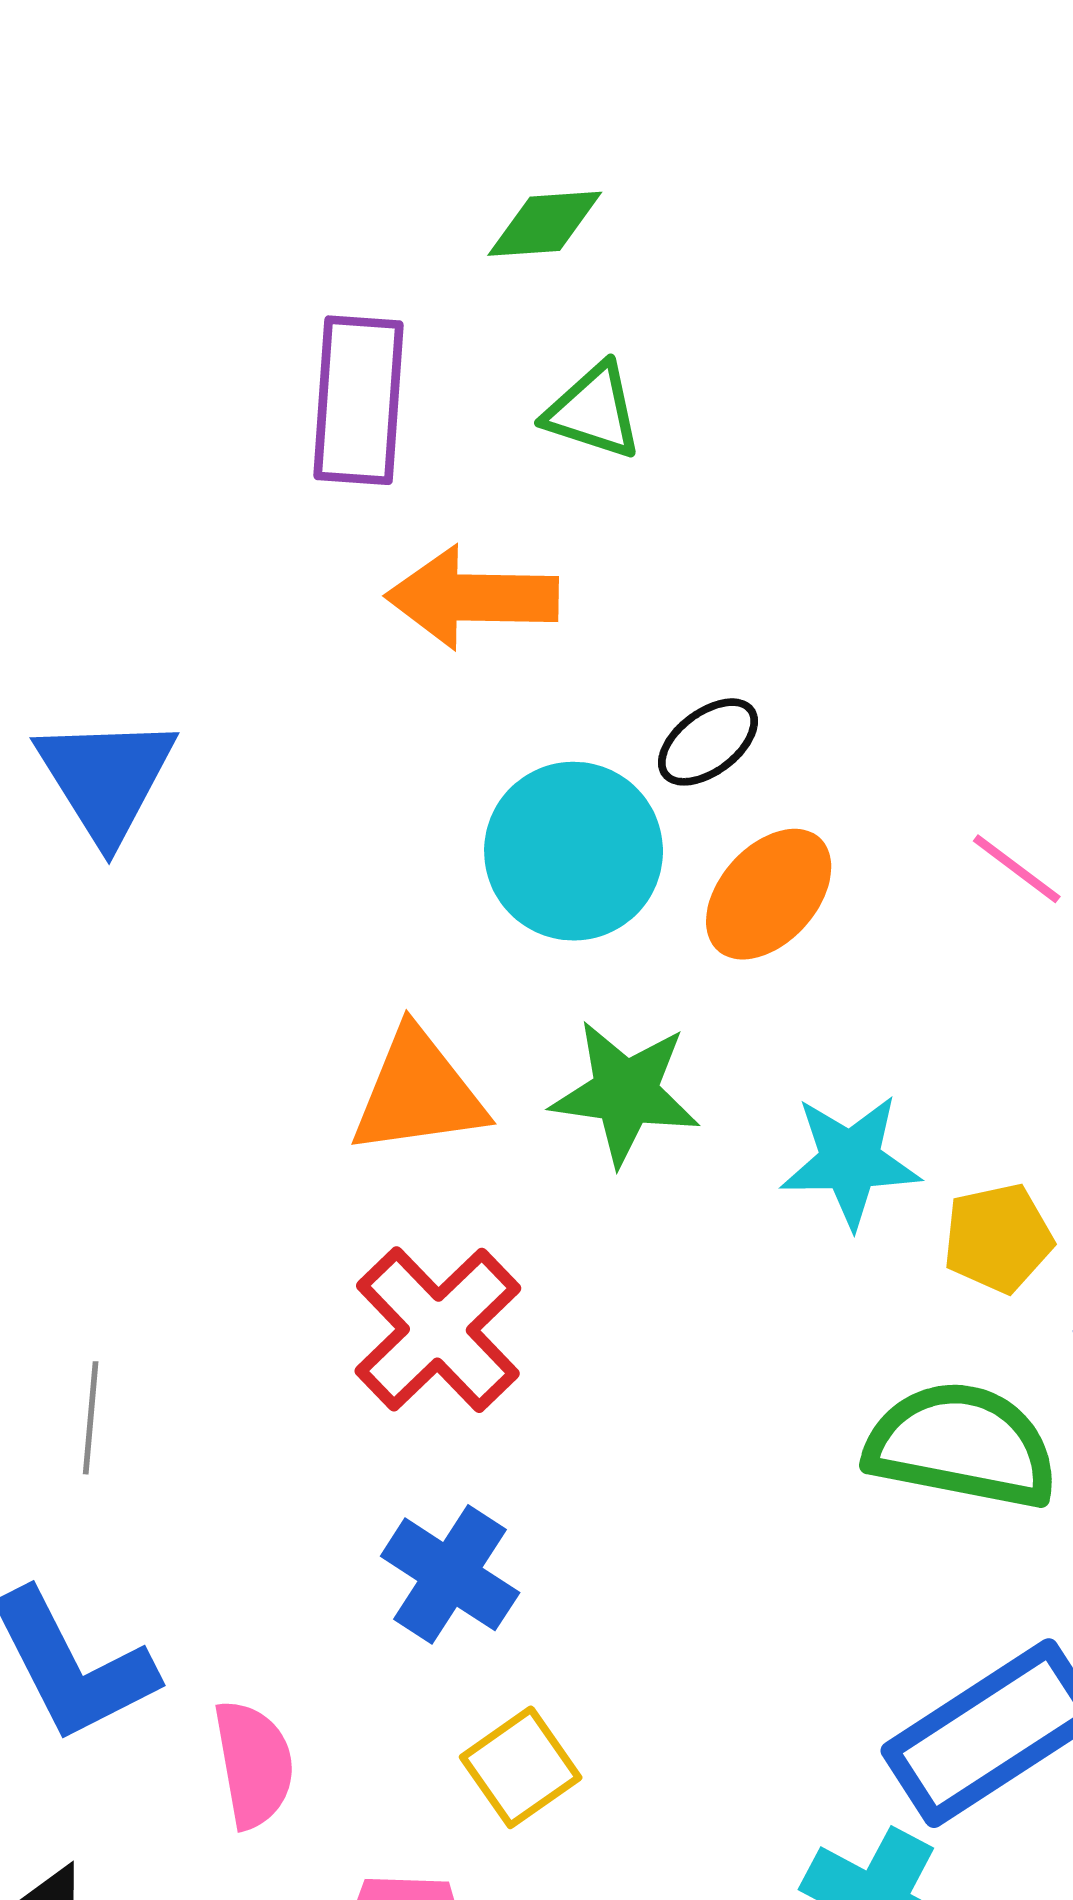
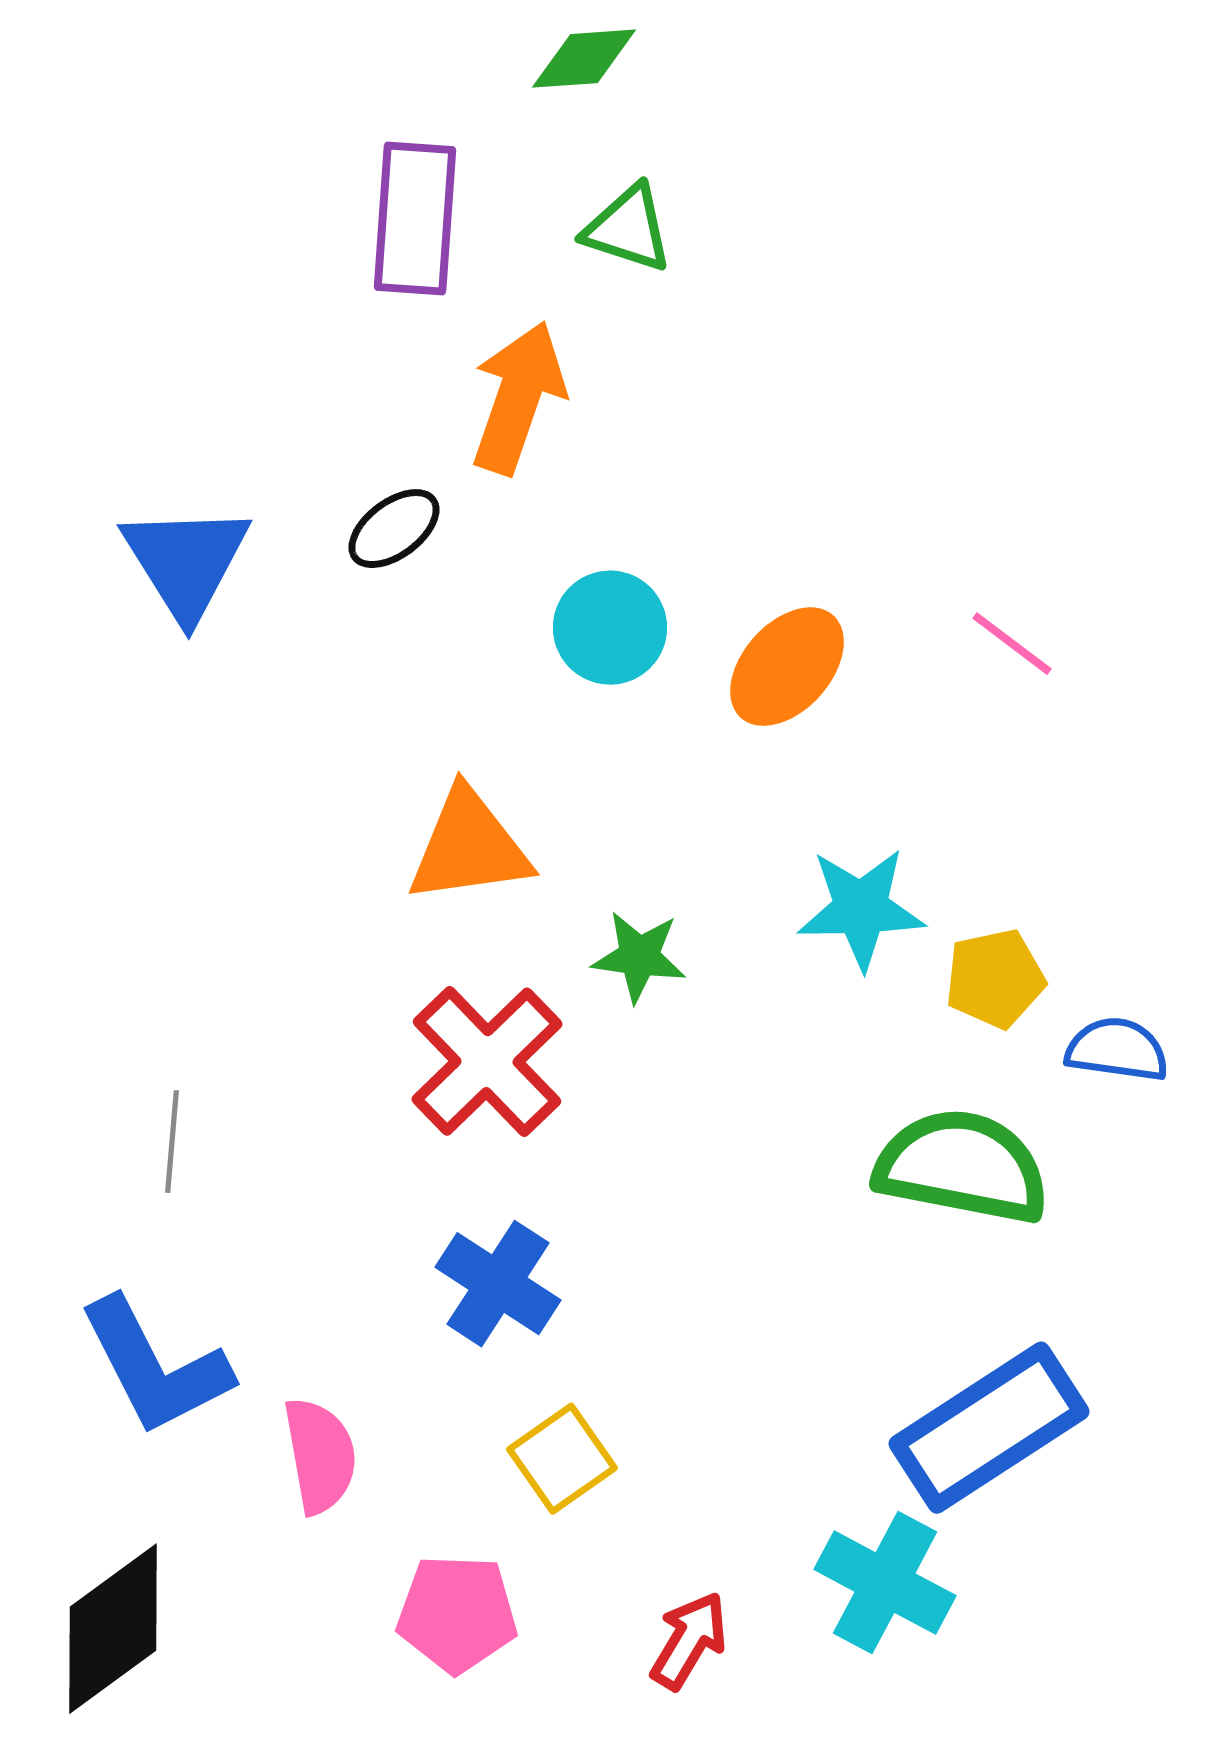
orange arrow: (472, 598) -> (518, 398), turned 108
black ellipse: (708, 742) -> (394, 529), moved
cyan circle: (574, 851) -> (610, 628), size x0.7
green star: (625, 1093) -> (639, 957), moved, size x0.7

